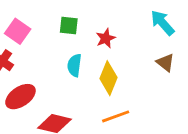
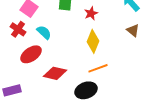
cyan semicircle: (74, 65) -> (44, 32), moved, turned 126

